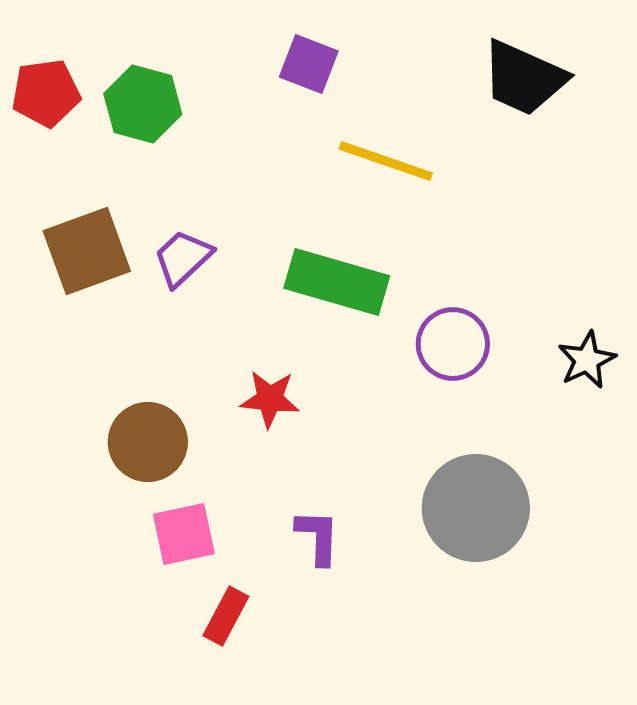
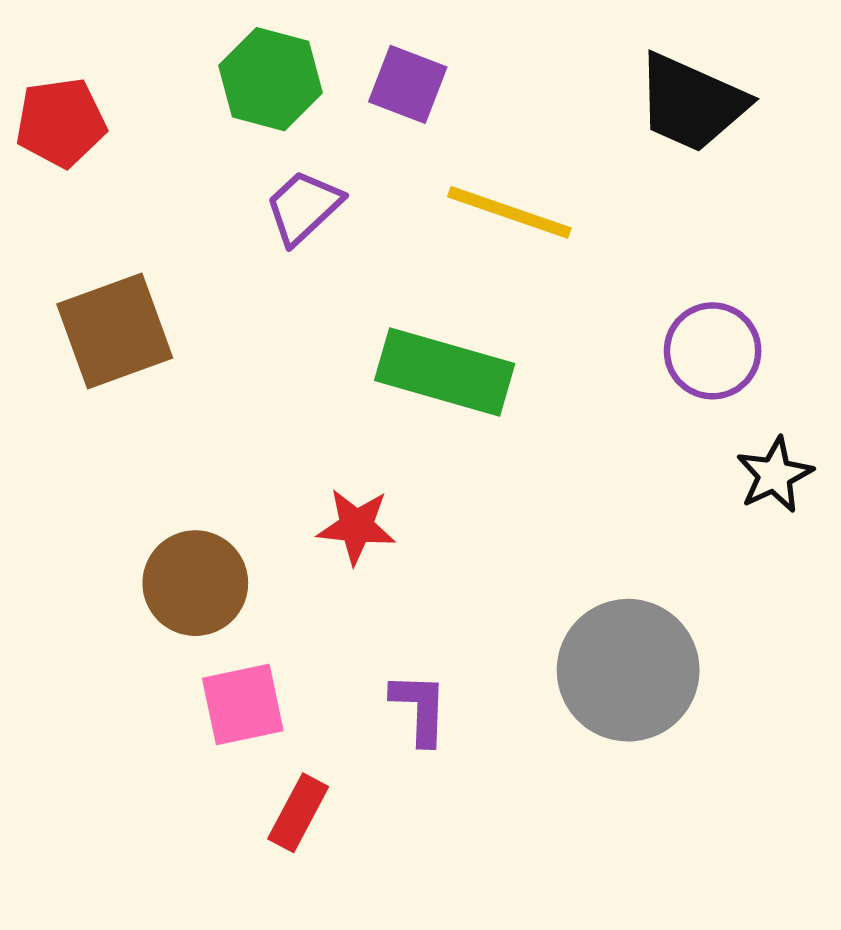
green hexagon: (143, 104) -> (270, 79), moved
purple trapezoid: (183, 258) -> (303, 207), moved
purple circle: (453, 344) -> (713, 351), moved

